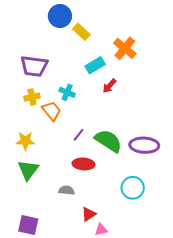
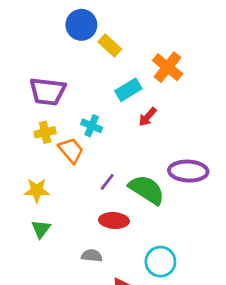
purple ellipse: (144, 145) -> (188, 171), moved
green triangle: (28, 170) -> (41, 229), size x0.7
cyan circle: (133, 188) -> (160, 262), moved

